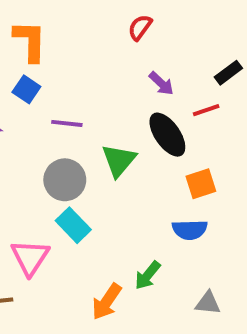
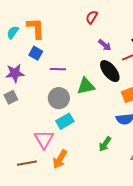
green triangle: (119, 160) -> (86, 86), turned 42
cyan rectangle: (73, 225) -> (65, 121), turned -72
orange arrow: (107, 302) -> (60, 159), moved

